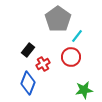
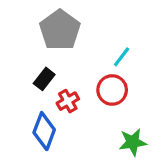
gray pentagon: (58, 19) -> (60, 30), moved

